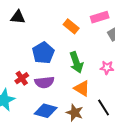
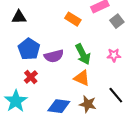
blue pentagon: (43, 53) -> (29, 49), moved
purple semicircle: (44, 82) -> (54, 56), moved
orange triangle: (82, 88) -> (82, 78), moved

